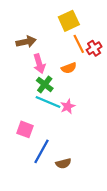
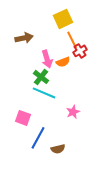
red cross: (94, 48) -> (80, 51), moved
pink arrow: (39, 64) -> (47, 59), moved
pink star: (68, 106) -> (73, 112), moved

